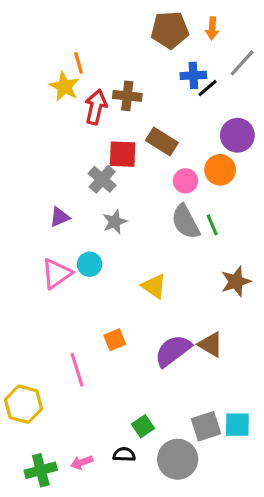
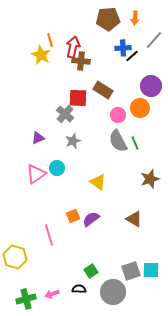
red arrow: (96, 107) -> (73, 47), moved
purple semicircle: (173, 351) -> (91, 219), moved, size x0.7

